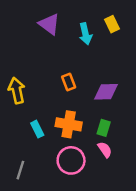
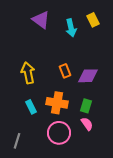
orange rectangle: (69, 82) -> (65, 71), moved
yellow arrow: (17, 90) -> (28, 73), moved

